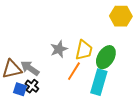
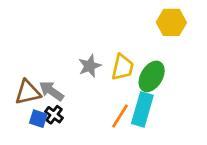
orange line: (74, 71) -> (120, 116), moved

